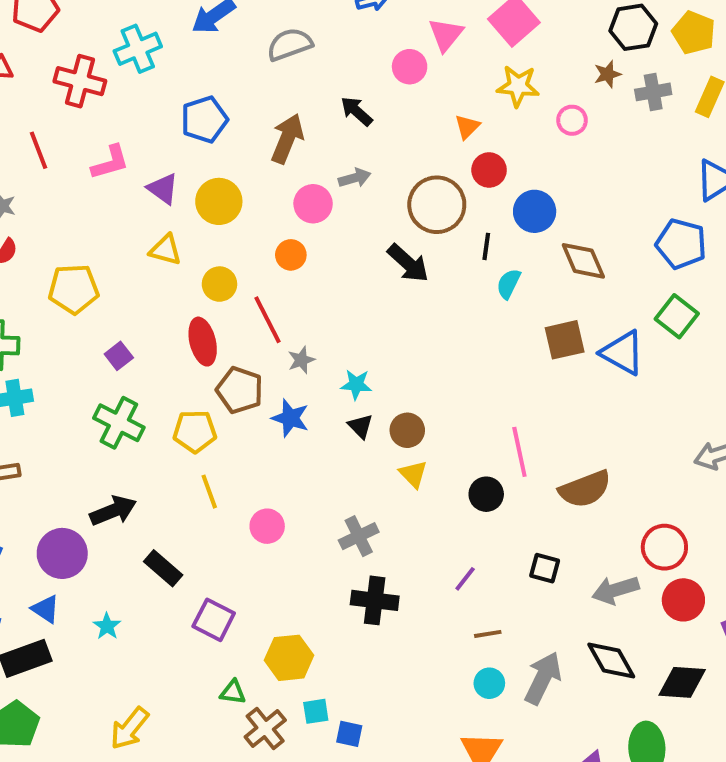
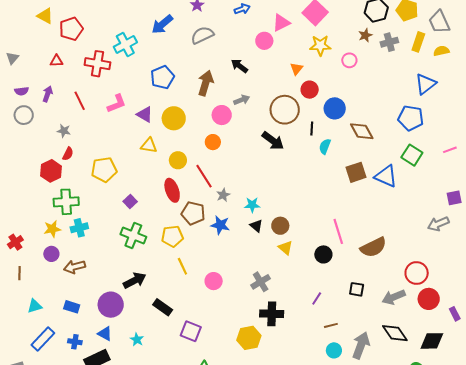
pink triangle: (446, 34) -> (281, 23), turned 30
yellow hexagon: (289, 658) -> (249, 338), moved

